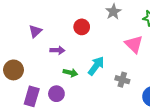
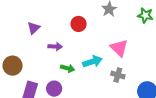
pink triangle: (134, 44) -> (119, 48), moved
cyan arrow: (96, 66) -> (92, 62), turned 36

